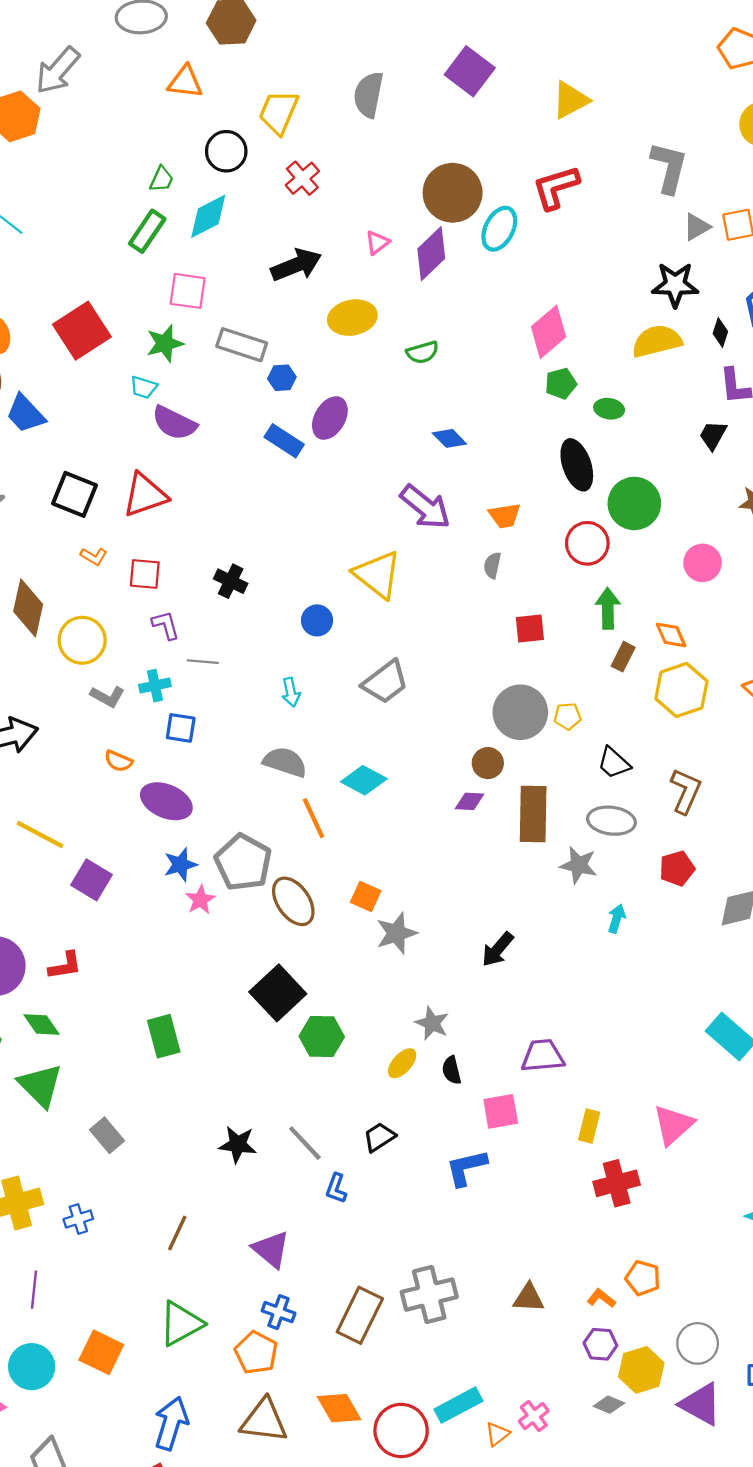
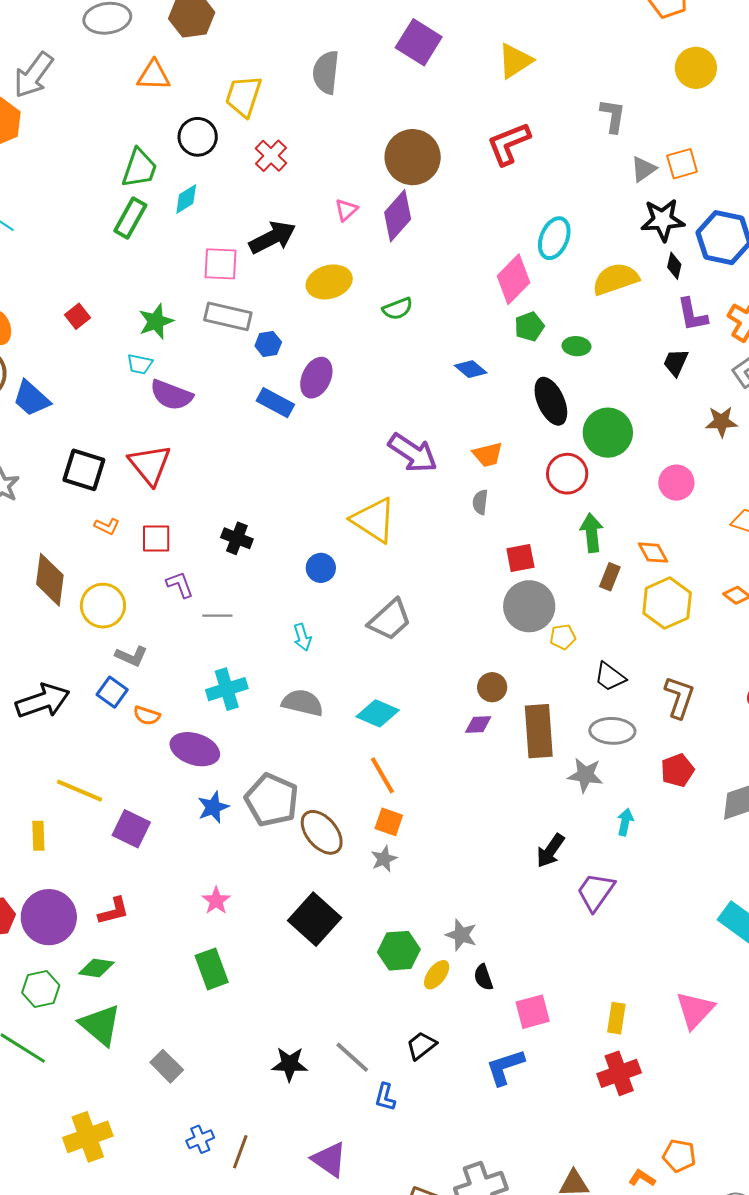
gray L-shape: (669, 168) -> (613, 116), size x0.7
green trapezoid: (162, 179) -> (139, 168), size x1.6
cyan diamond: (208, 216) -> (186, 199), size x0.7
cyan ellipse: (499, 229) -> (554, 238), moved
black star: (675, 285) -> (663, 220), moved
pink square: (188, 291) -> (221, 264), moved
red square: (82, 331) -> (77, 316), size x0.5
blue diamond: (449, 438) -> (471, 369), moved
red triangle: (145, 495) -> (150, 465), turned -45
cyan cross: (155, 686) -> (227, 689), moved, size x1.4
gray circle: (520, 712) -> (529, 606), moved
blue square: (181, 728) -> (112, 692), moved, turned 32
orange line: (313, 818) -> (382, 775), moved
pink star: (200, 900) -> (216, 901), moved
gray star: (396, 933) -> (384, 859), moved, size x0.7
black arrow: (498, 949) -> (550, 851), moved
green diamond: (41, 1025) -> (96, 968), turned -42
green hexagon: (322, 1036) -> (399, 951), moved
purple trapezoid: (543, 1056) -> (596, 892), moved, turned -45
red cross: (617, 1183) -> (619, 1073), moved
blue cross: (78, 1219) -> (200, 1139), moved

